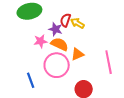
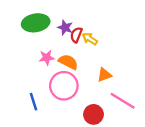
purple star: (55, 29) -> (65, 28), moved
orange triangle: (78, 54) -> (104, 75), moved
pink line: (109, 62) -> (123, 101), moved, turned -50

